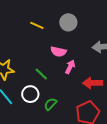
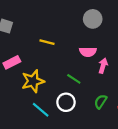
yellow line: (37, 25) -> (47, 42), moved
green semicircle: (50, 104) -> (101, 102), moved

